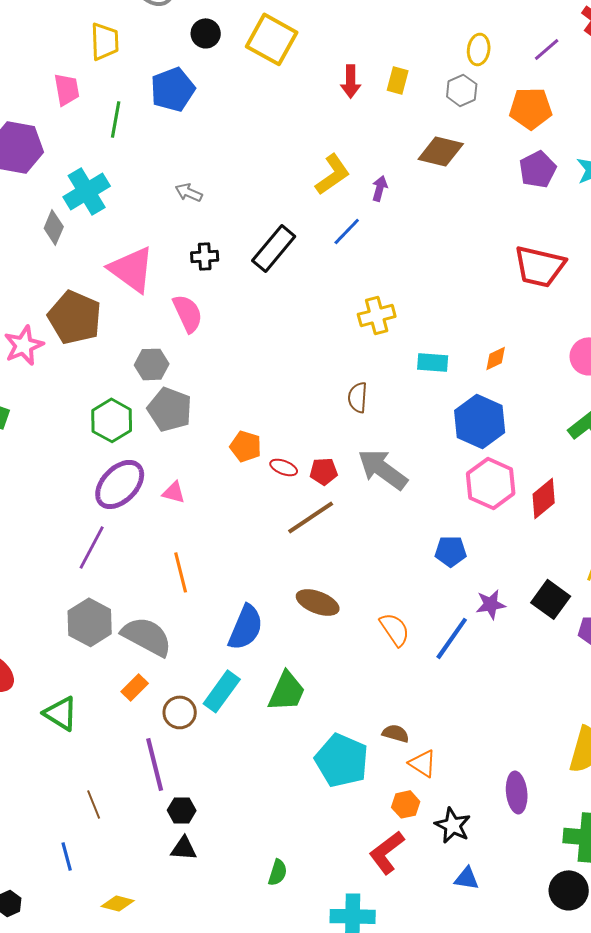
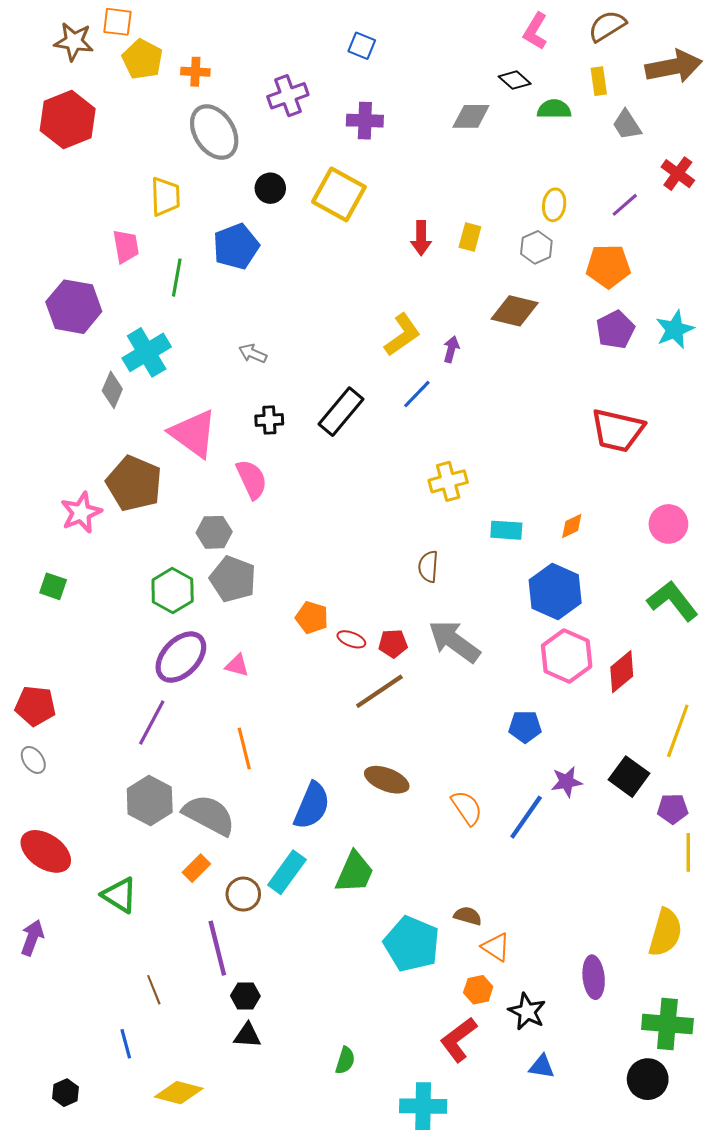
yellow diamond: (118, 903) -> (179, 1093), size x1.4

